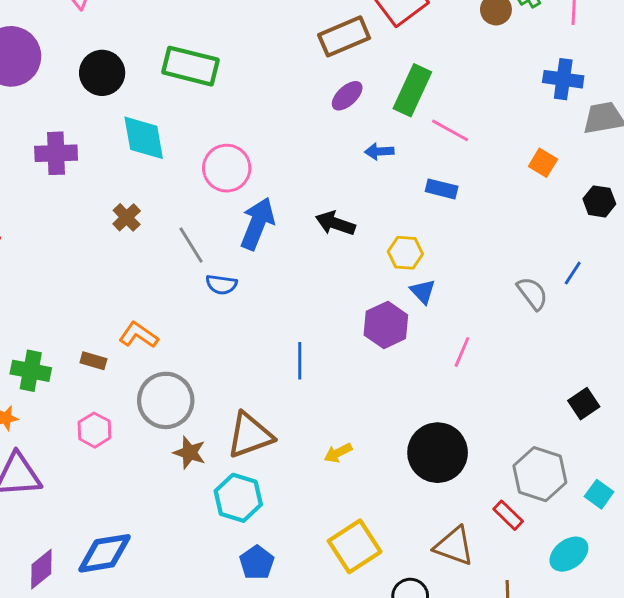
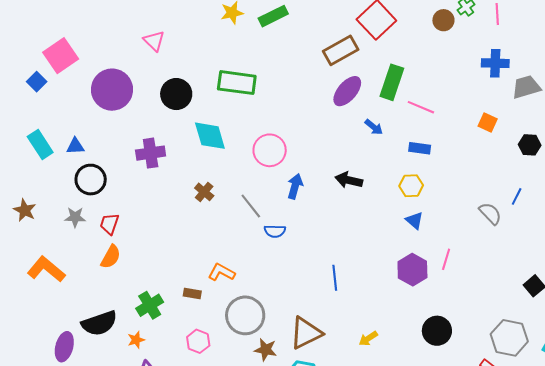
purple ellipse: (347, 96) -> (347, 91), size x1.4
blue arrow: (379, 151) -> (374, 127), turned -132
blue arrow: (257, 224) -> (295, 186), size x0.7
yellow hexagon: (405, 253) -> (411, 186), moved
purple hexagon: (386, 325) -> (412, 270), moved
green cross: (31, 371) -> (150, 305), turned -36
black circle: (438, 453) -> (437, 331), size x0.7

